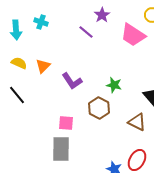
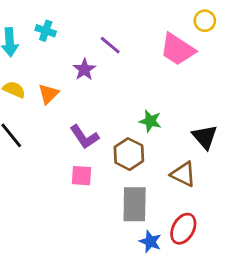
purple star: (102, 15) -> (84, 69), moved
purple L-shape: (72, 81) -> (84, 137), moved
gray rectangle: (61, 149) -> (135, 204), moved

